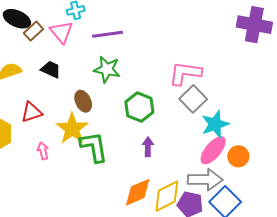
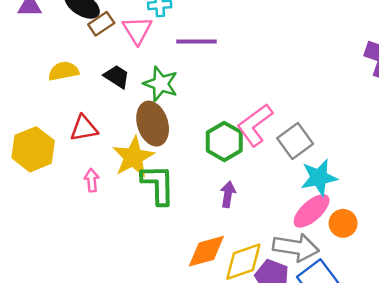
green star: (107, 69) -> (161, 84), moved
pink L-shape: (185, 73) -> (255, 125), moved, turned -52
brown ellipse: (83, 101) -> (153, 124), size x1.5

